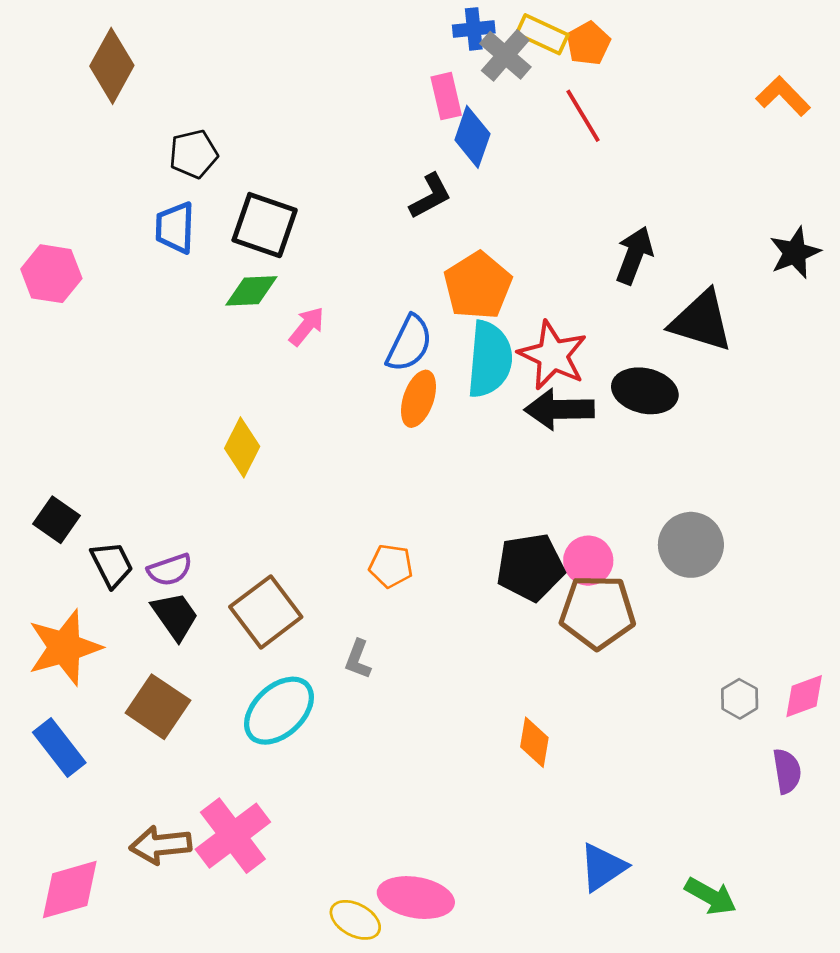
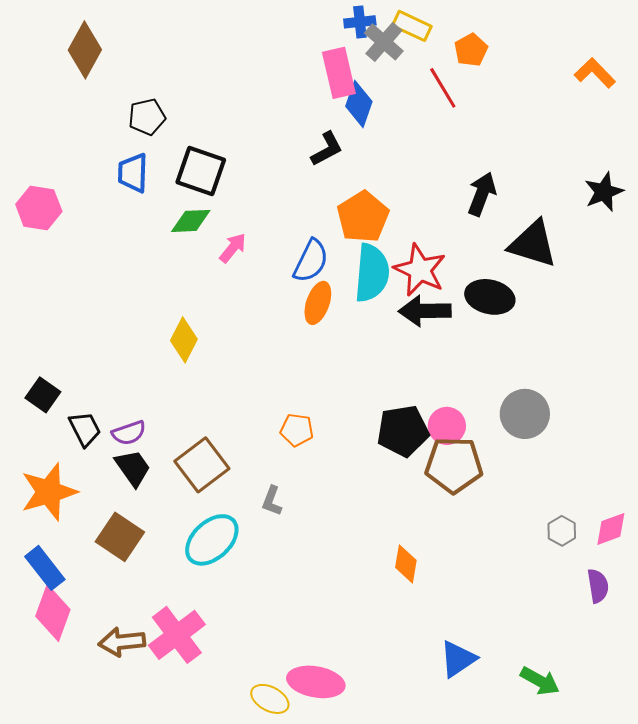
orange pentagon: (588, 43) -> (471, 50), moved
pink rectangle: (446, 96) -> (339, 73), size x1.4
pink diamond: (70, 890) -> (53, 613), moved, turned -54

